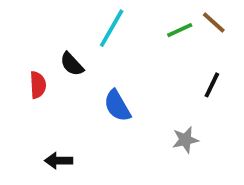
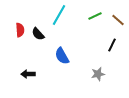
brown line: (214, 23) -> (118, 20), moved
red semicircle: (38, 85) -> (20, 30), moved
black arrow: (59, 161) -> (28, 74), moved

